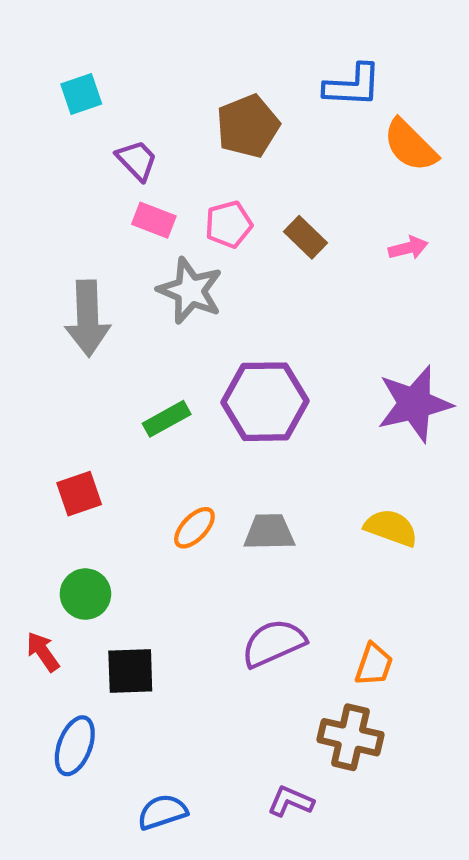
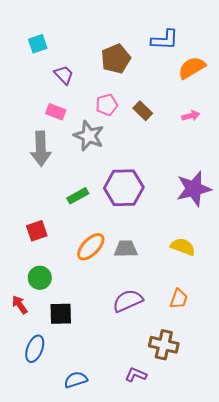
orange semicircle: (410, 145) -> (192, 68), turned 104
pink rectangle: (154, 220) -> (56, 112), moved
orange ellipse: (194, 528) -> (91, 247), size x1.4
orange trapezoid: (374, 665) -> (179, 299), moved

